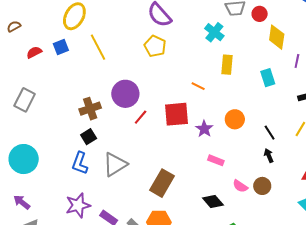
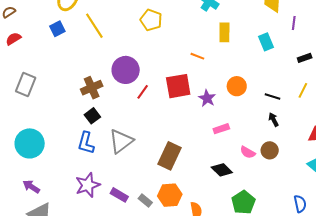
red semicircle: (34, 52) -> (13, 39), moved
black line: (270, 133) -> (272, 97), turned -35
pink rectangle: (216, 160) -> (221, 129), turned -35

